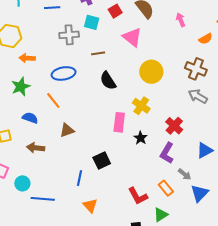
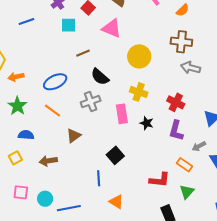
gray cross: (69, 35) -> (91, 102), moved
blue semicircle: (30, 118) -> (26, 135), moved
gray arrow: (185, 174) -> (199, 146), turned 128
red L-shape: (138, 196) -> (160, 180), turned -40

